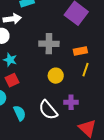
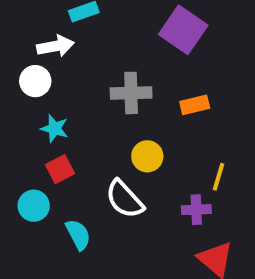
yellow line: (85, 70) -> (218, 177), moved
purple cross: (71, 102) -> (196, 210), moved
white semicircle: (48, 110) -> (125, 199), moved

